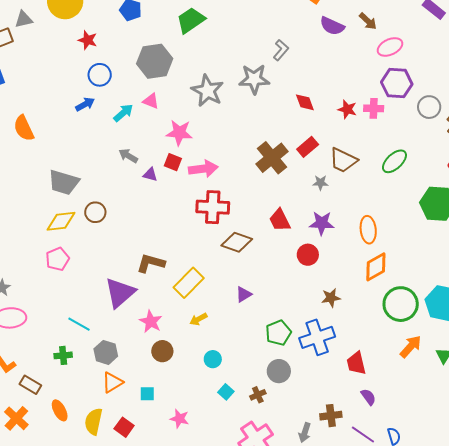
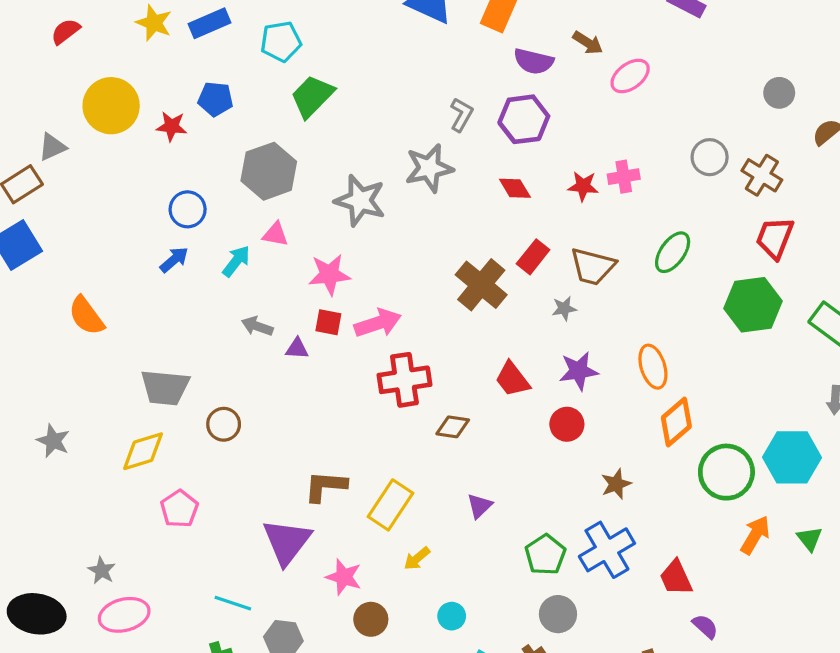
red star: (88, 40) -> (172, 126), moved
purple hexagon: (397, 83) -> (524, 119), moved
yellow diamond: (61, 221) -> (143, 451), moved
brown diamond: (237, 242) -> (453, 427), size x0.7

